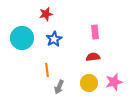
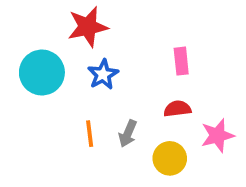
red star: (46, 14) -> (88, 27), size x1.5
pink star: (114, 82) -> (217, 135), moved
gray arrow: (59, 87) -> (128, 134), moved

